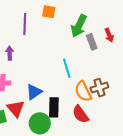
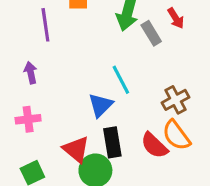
orange semicircle: (83, 91) -> (176, 135), moved
blue triangle: (34, 92) -> (101, 105), moved
red triangle: (16, 109) -> (76, 149), moved

